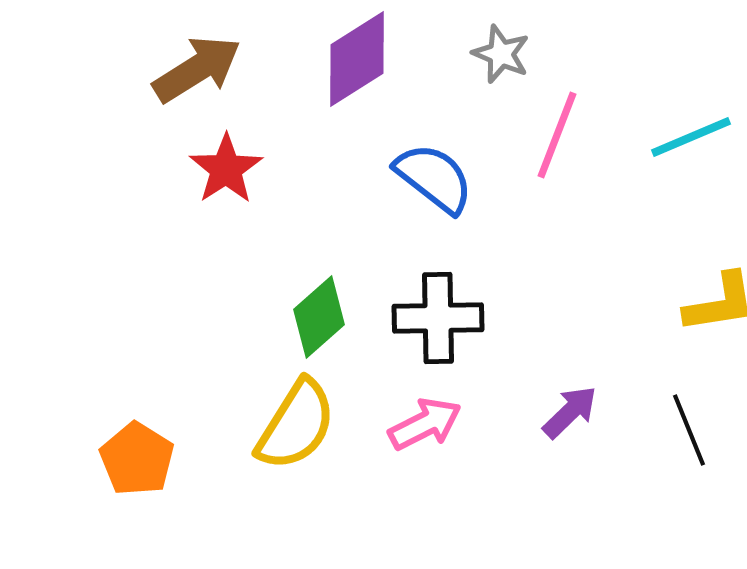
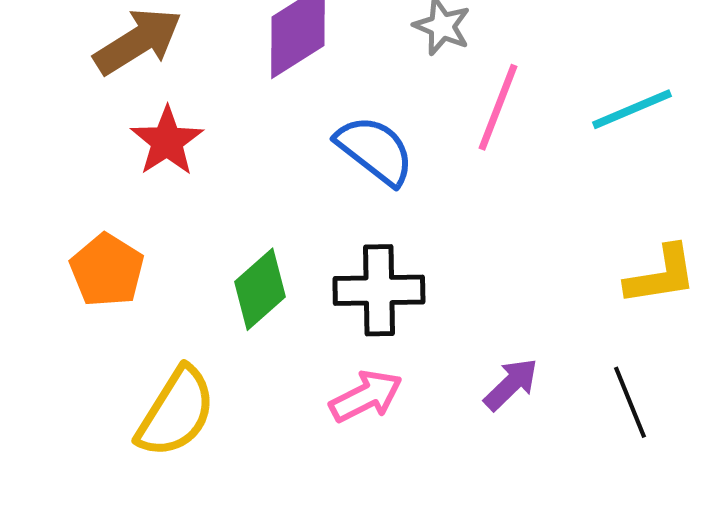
yellow semicircle: (296, 425) -> (176, 412), moved
orange pentagon: (137, 459) -> (107, 270), moved

